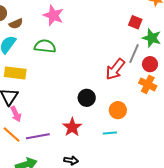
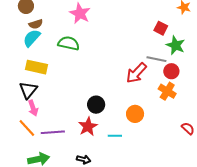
brown semicircle: (16, 24) -> (36, 24), moved
gray line: (134, 54) -> (156, 59), turned 72
black circle: (87, 98) -> (96, 105), moved
cyan line: (110, 133) -> (115, 136), moved

